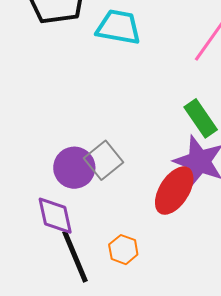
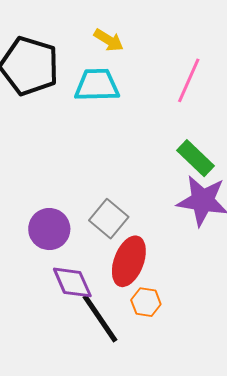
purple circle: (74, 168) -> (49, 229), moved
red ellipse: (174, 191) -> (129, 261), moved

